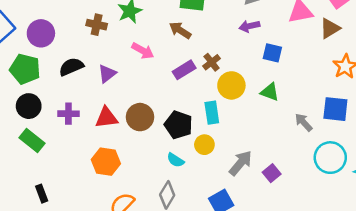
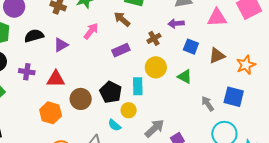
brown triangle: (330, 28) -> (217, 56), moved
pink arrow: (143, 51) -> (91, 31), turned -90
brown cross: (212, 62) -> (154, 38), moved
brown circle: (140, 117) -> (81, 99), moved
cyan semicircle: (175, 160) -> (114, 125), moved

